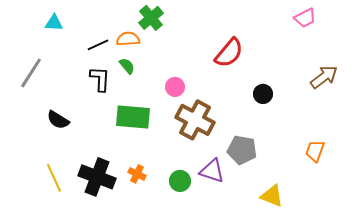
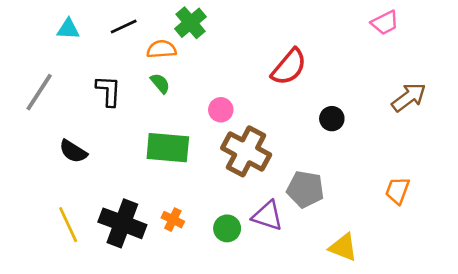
black line: (98, 45) -> (124, 26), moved
black L-shape: (100, 79) -> (108, 91), moved

